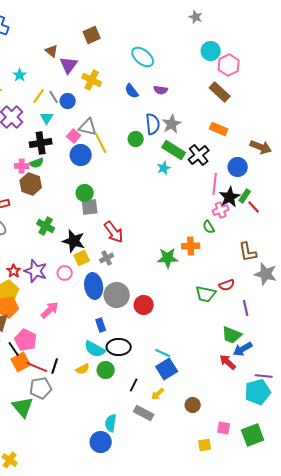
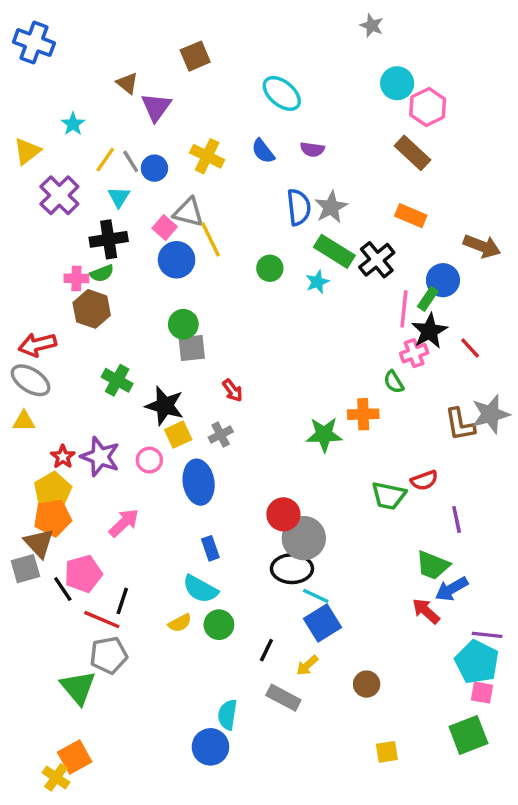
yellow cross: (92, 80) -> (207, 156), moved
green circle: (136, 139) -> (270, 268), moved
green rectangle: (245, 196) -> (428, 299), moved
red arrow: (114, 232) -> (233, 390), size x0.6
gray star: (266, 274) -> (490, 414), moved, turned -30
gray circle: (117, 295) -> (304, 538), moved
pink pentagon: (26, 340) -> (83, 574), turned 30
black ellipse: (119, 347) -> (292, 569), moved
orange square: (21, 362) -> (75, 757), moved
black line: (55, 366) -> (122, 601), moved
cyan pentagon: (258, 392) -> (477, 662), turned -30
pink square: (224, 428) -> (482, 693), moved

